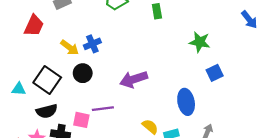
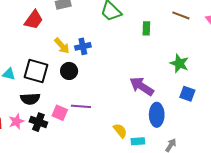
blue square: (215, 73) -> (187, 94), turned 35
purple arrow: (134, 79) -> (142, 86), moved, turned 40
black square: (47, 80) -> (36, 71), turned -30

